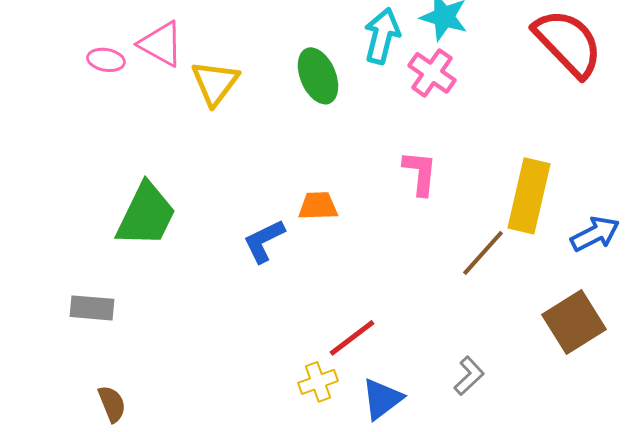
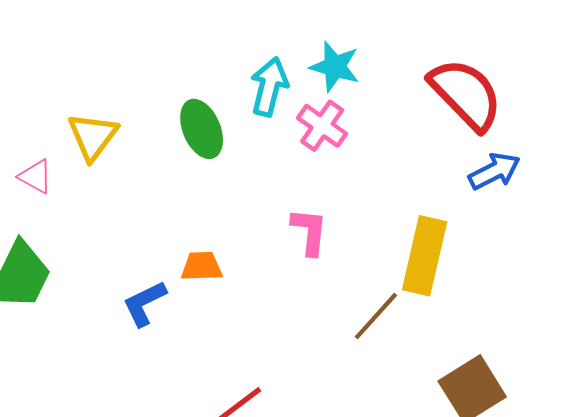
pink triangle: (161, 44) -> (36, 177), moved, size x0.7
blue arrow: (595, 234) -> (494, 171), moved

